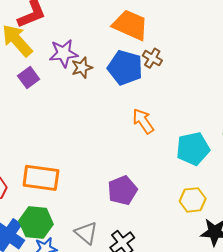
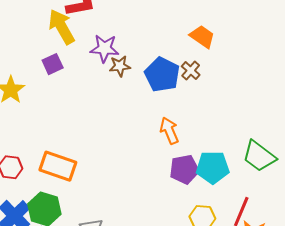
orange trapezoid: (130, 25) -> (202, 37), moved, size x0.7
purple square: (29, 78) -> (53, 64), moved
purple pentagon: (122, 190) -> (184, 169), moved

